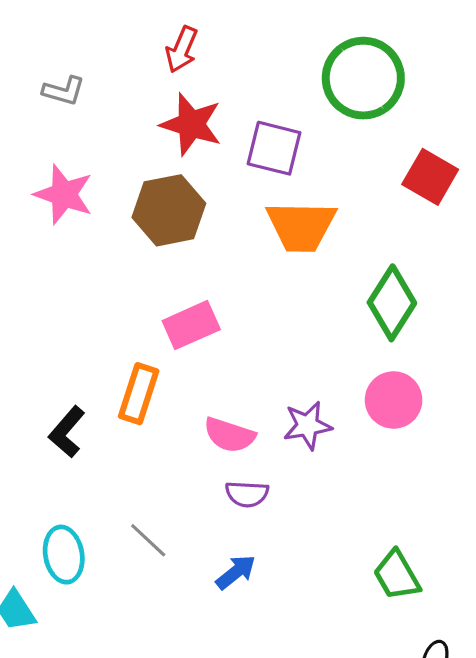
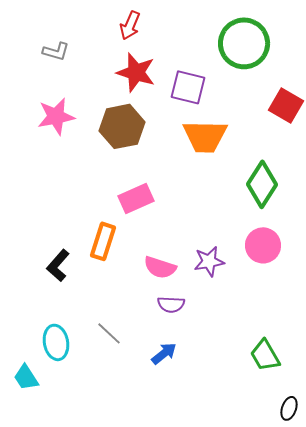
pink star: (64, 194) -> (56, 116), turned -30

